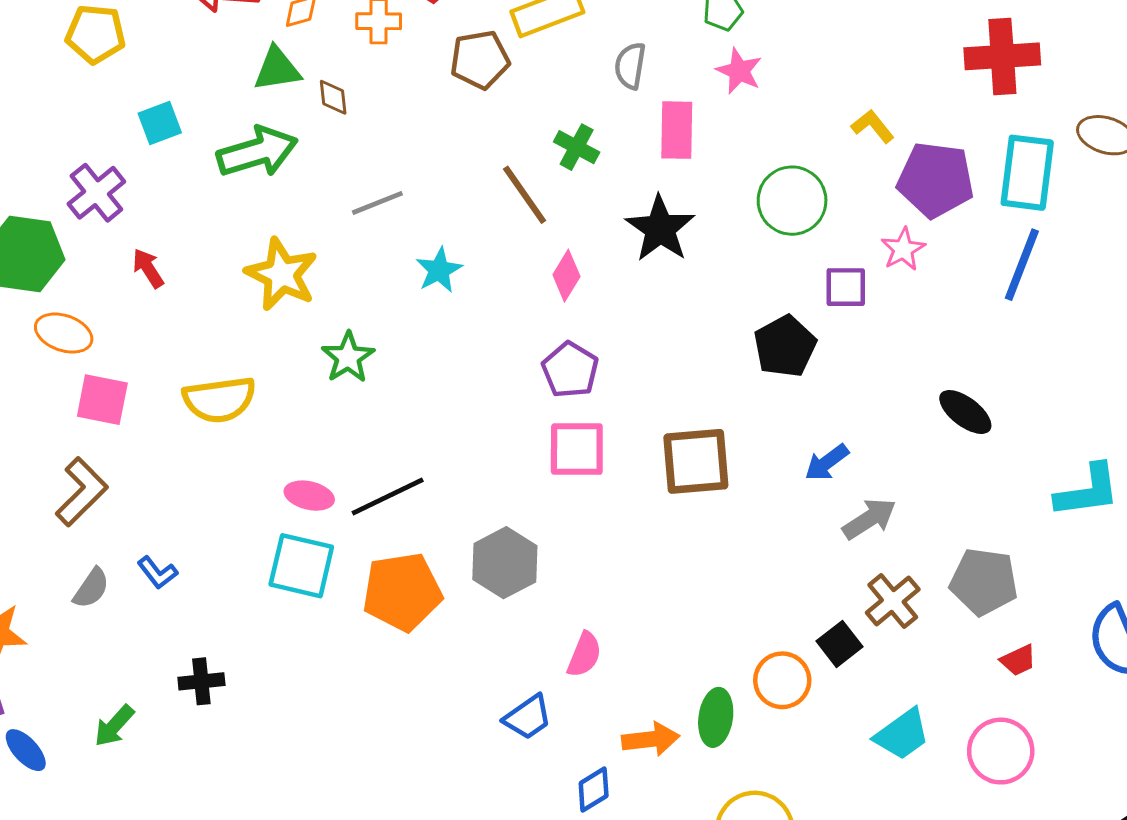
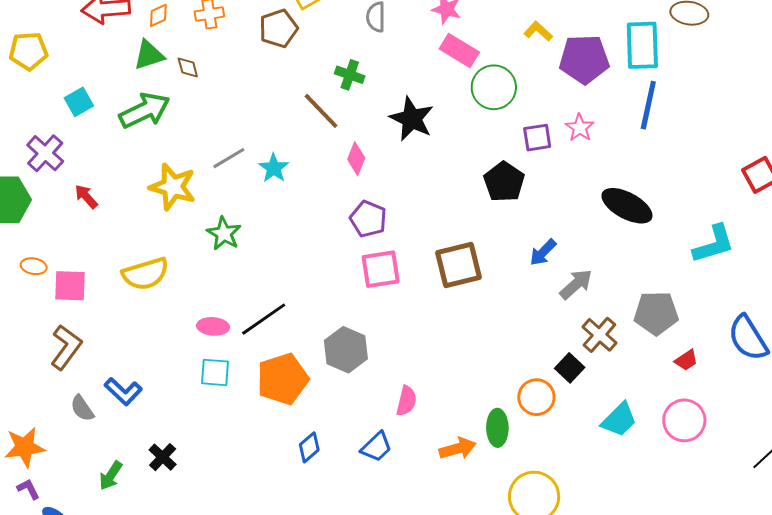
pink rectangle: (677, 130) -> (459, 50), moved, turned -51
gray line: (377, 203) -> (229, 158), moved
pink star: (903, 249) -> (580, 128), moved
orange ellipse: (64, 333) -> (34, 266), moved, size x0.7
black ellipse: (965, 412) -> (627, 206), size x1.4
cyan square: (301, 566) -> (215, 372), size x0.7
blue L-shape: (157, 573) -> (123, 392), size x1.4
gray semicircle: (91, 588) -> (82, 408), turned 120
black cross: (201, 681) -> (163, 457), turned -32
green arrow: (114, 726) -> (111, 476), moved
blue diamond: (594, 789) -> (309, 447), moved

